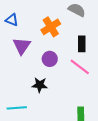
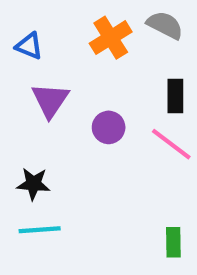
orange cross: (51, 27) -> (111, 38), moved
black star: (40, 85) -> (33, 184), moved

